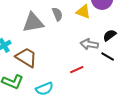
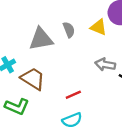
red line: (77, 70) -> (73, 95), moved
cyan semicircle: (44, 89) -> (72, 120), moved

